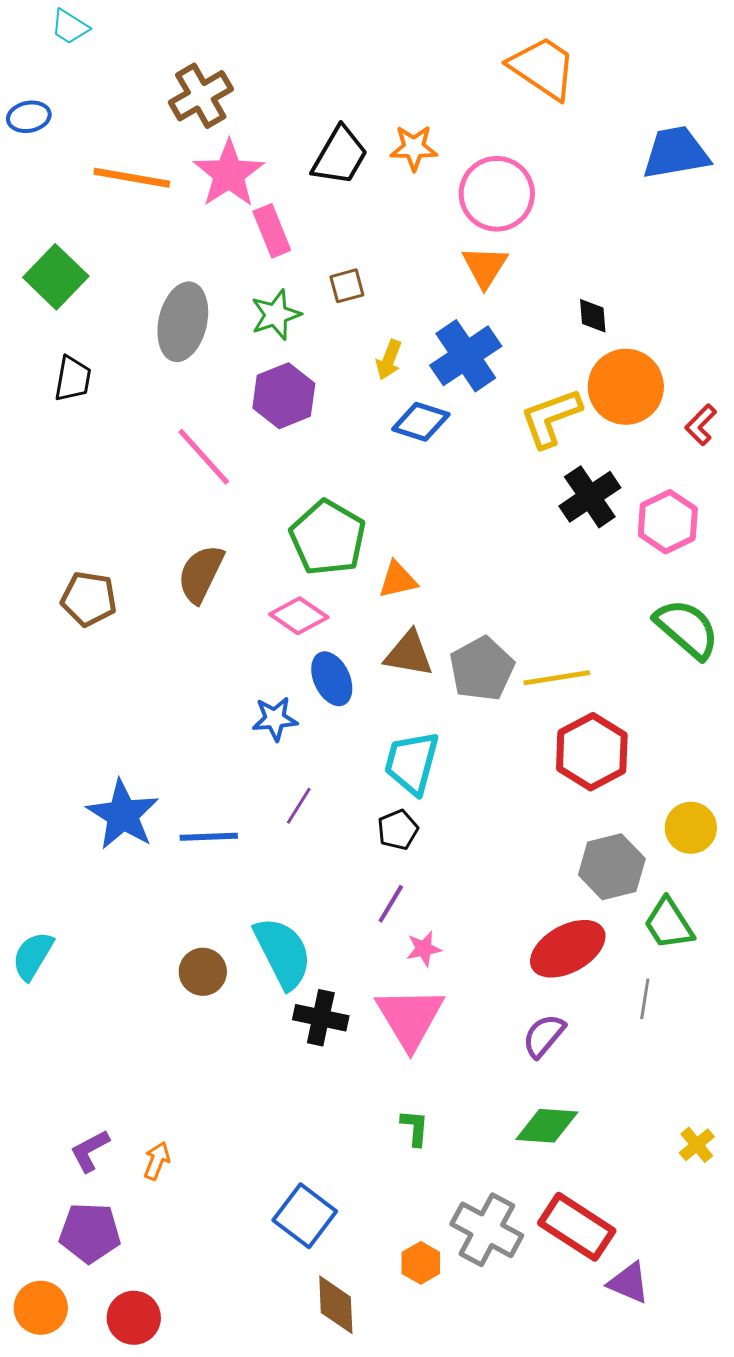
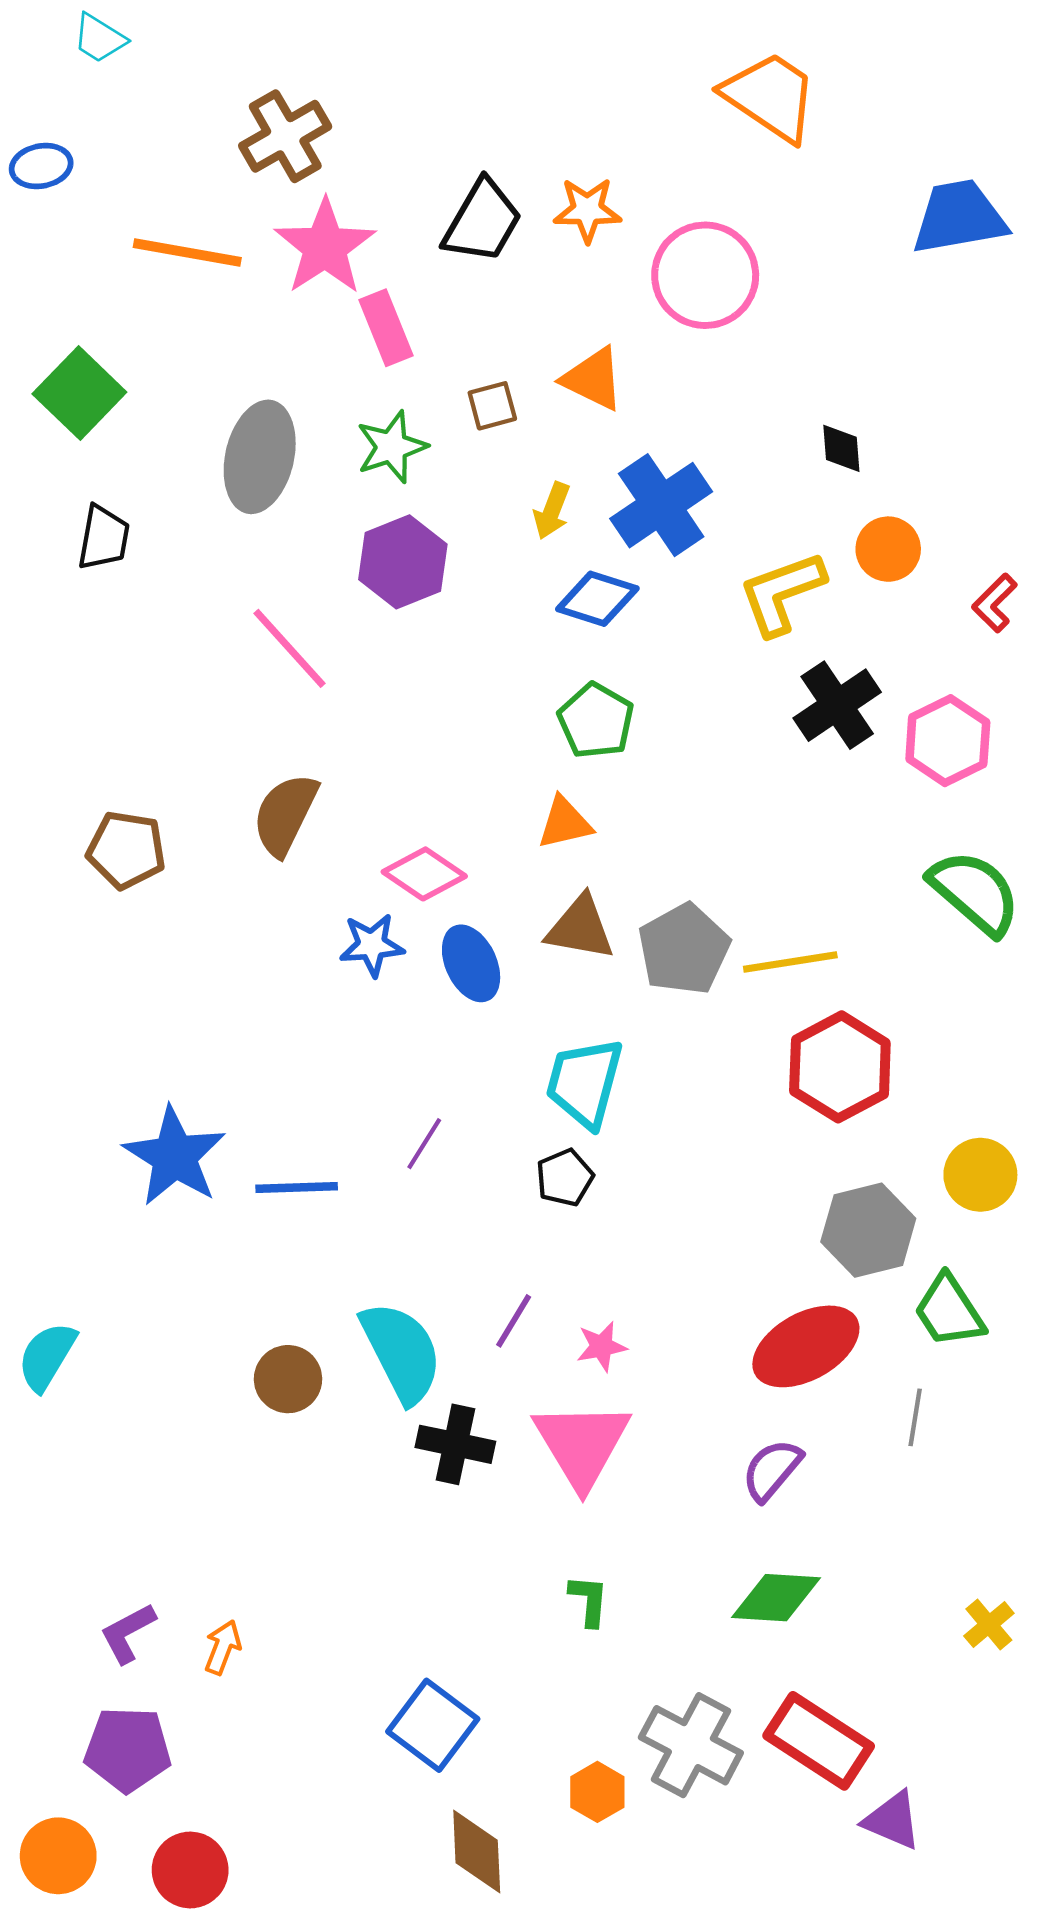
orange triangle: (485, 267) -> (593, 379), moved, turned -36
orange circle: (626, 387) -> (888, 549), size x0.6
green pentagon: (328, 538) -> (596, 721), moved, size x0.7
blue star: (275, 719) -> (372, 945), moved
purple line: (391, 904) -> (514, 1321), moved

